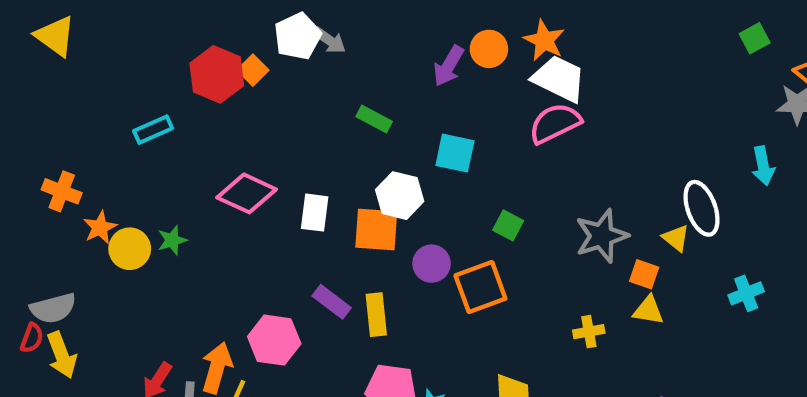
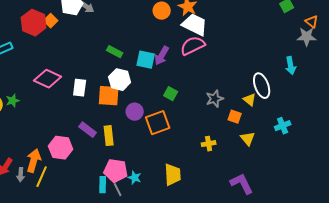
purple arrow: (449, 66) -> (162, 56), moved
green rectangle: (374, 119) -> (115, 52), moved
gray star: (602, 236) -> (215, 99), size x0.7
yellow triangle: (648, 310) -> (248, 139), moved, turned 42

